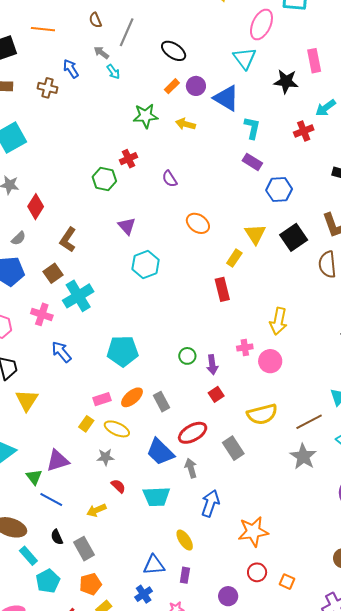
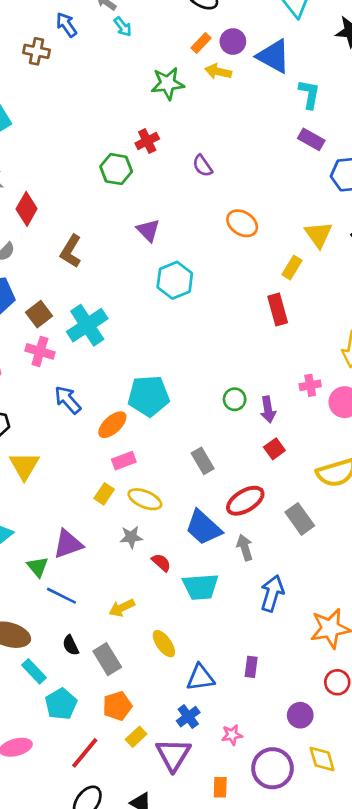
yellow arrow: (186, 124) -> (218, 71), moved
brown square: (53, 273) -> (39, 314), moved
orange ellipse: (132, 397) -> (112, 425), moved
red semicircle: (118, 486) -> (161, 563), moved
yellow ellipse: (185, 540) -> (164, 644), moved
purple rectangle: (185, 575) -> (251, 667), moved

